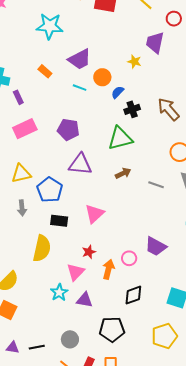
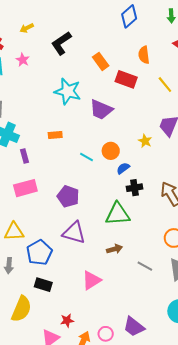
purple trapezoid: (80, 59) -> (101, 110), moved, turned 40
orange rectangle: (45, 71) -> (55, 135), turned -56
pink triangle: (94, 214) -> (91, 280), moved

